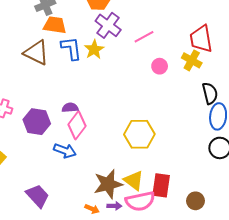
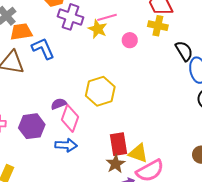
pink line: (144, 37) -> (107, 17), turned 30
yellow star: (94, 49) -> (98, 29), moved
yellow hexagon: (139, 134) -> (100, 91), moved
brown star: (108, 184) -> (115, 164), size x0.7
red rectangle: (161, 185) -> (119, 144), moved

